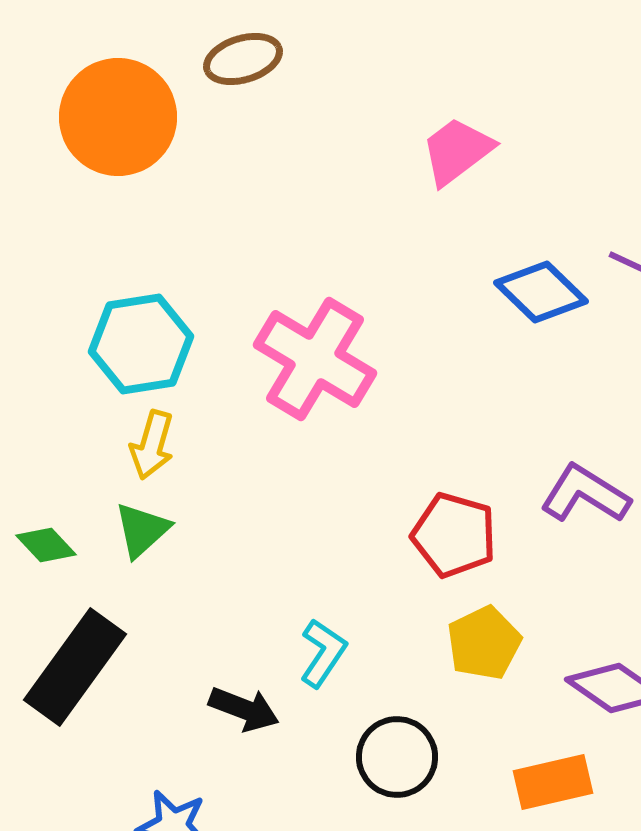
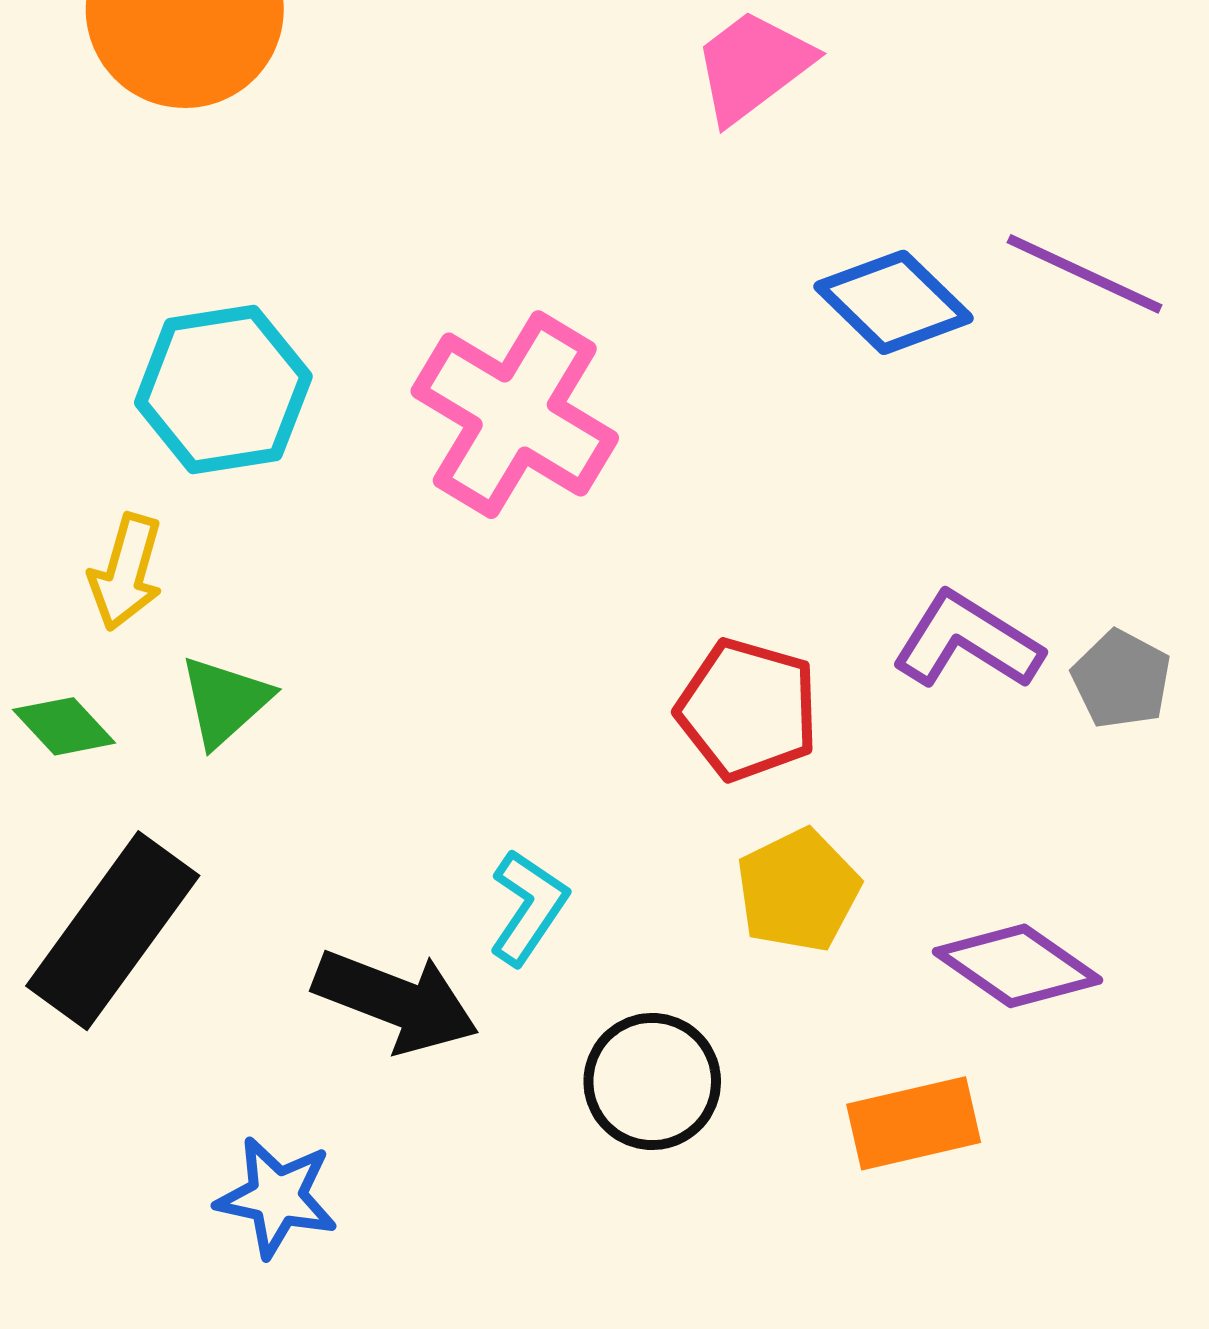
yellow arrow: (152, 445) -> (126, 572), moved
black arrow: (244, 709) -> (396, 1001), size x1.4

